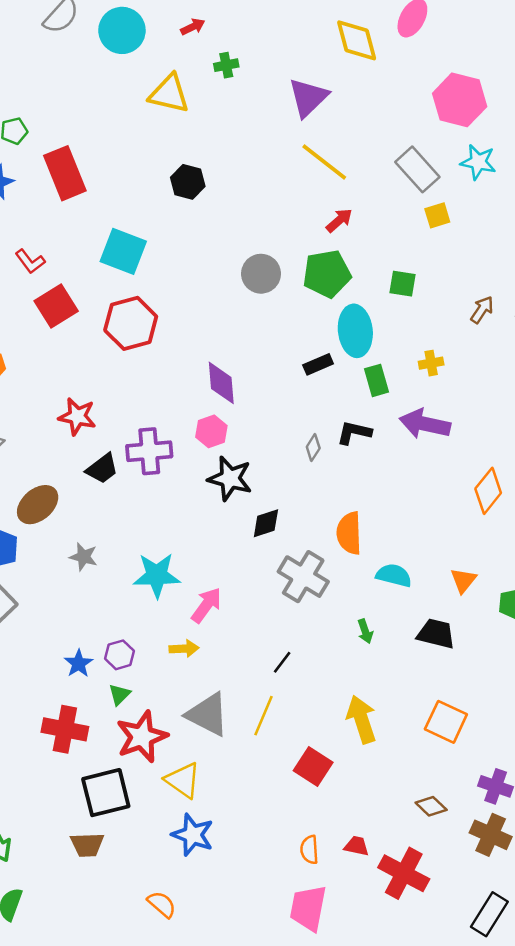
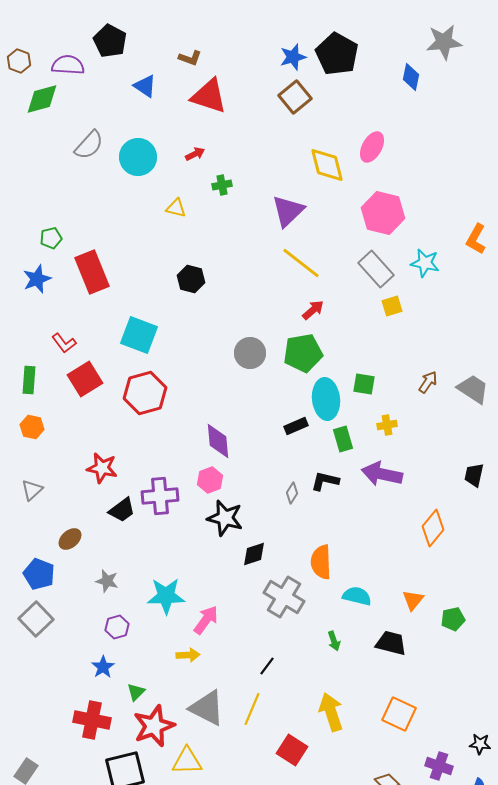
yellow triangle: (169, 94) -> (176, 208), size x0.6
pink hexagon: (460, 100) -> (383, 213), moved
green square: (403, 284) -> (364, 384), moved
brown ellipse: (38, 505) -> (70, 539), size x0.7
purple hexagon: (119, 655) -> (117, 627), moved
yellow triangle: (183, 780) -> (187, 761), turned -36

